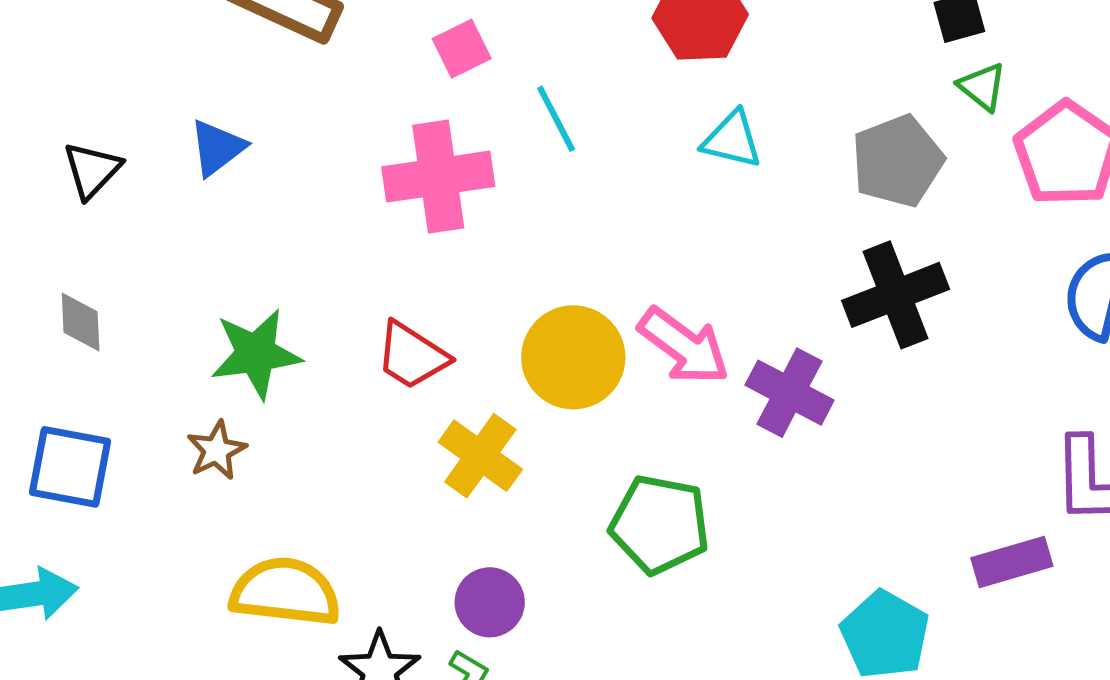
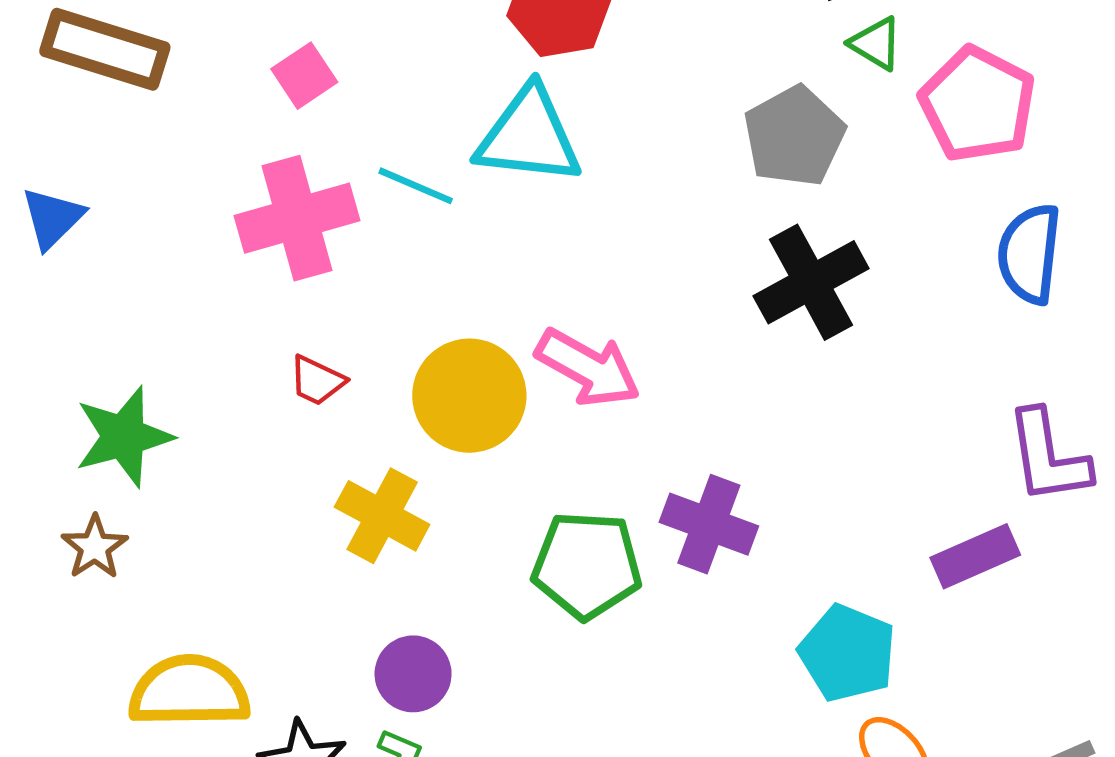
cyan line: (556, 119) -> (416, 186), moved, turned -32
cyan triangle: (732, 140) -> (529, 136), moved, size x1.6
red trapezoid: (412, 356) -> (317, 381), moved, size x0.7
purple cross: (790, 393) -> (709, 524), moved

